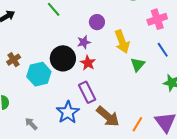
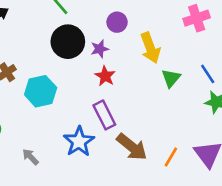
blue line: (163, 50) -> (208, 74), moved
black circle: (63, 58) -> (68, 42), moved

